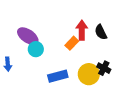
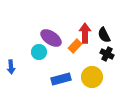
purple ellipse: (28, 36) -> (51, 38), moved
black cross: (104, 68) -> (107, 54), moved

